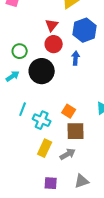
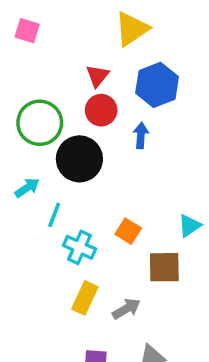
green circle: (20, 51) -> (40, 123), size x1.6
cyan arrow: (13, 76) -> (27, 188), moved
cyan line: (23, 109) -> (54, 215), moved
brown square: (76, 131) -> (164, 267), moved

